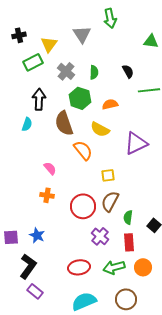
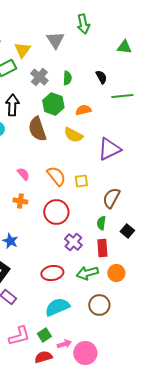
orange semicircle: (83, 150) -> (56, 176), moved
brown semicircle: (110, 201) -> (111, 198), moved

